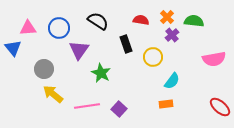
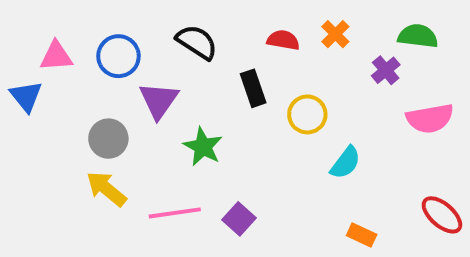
green semicircle: (194, 21) -> (418, 36), moved
purple cross: (172, 35) -> (386, 70), moved
gray circle: (44, 69) -> (108, 139), moved
orange rectangle: (166, 104) -> (362, 235), moved, turned 32

